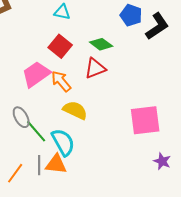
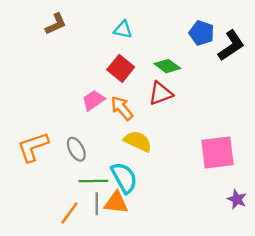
pink trapezoid: (36, 74) -> (93, 100), size x0.7
green line: (36, 131) -> (93, 181), moved, turned -50

